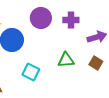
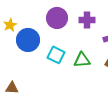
cyan square: (31, 72) -> (56, 55), moved

